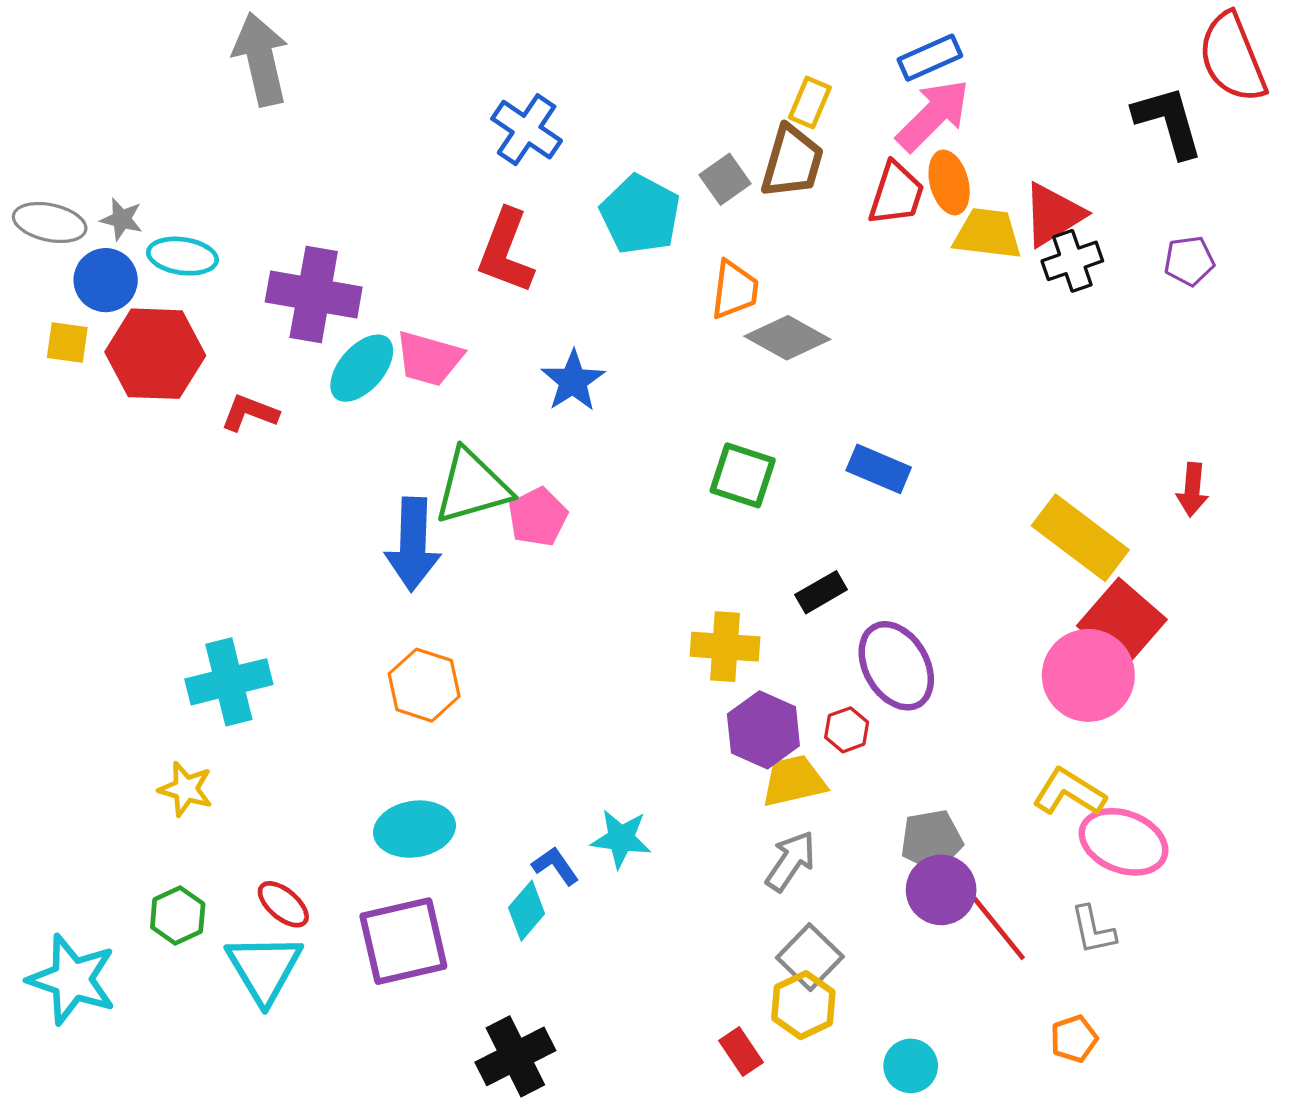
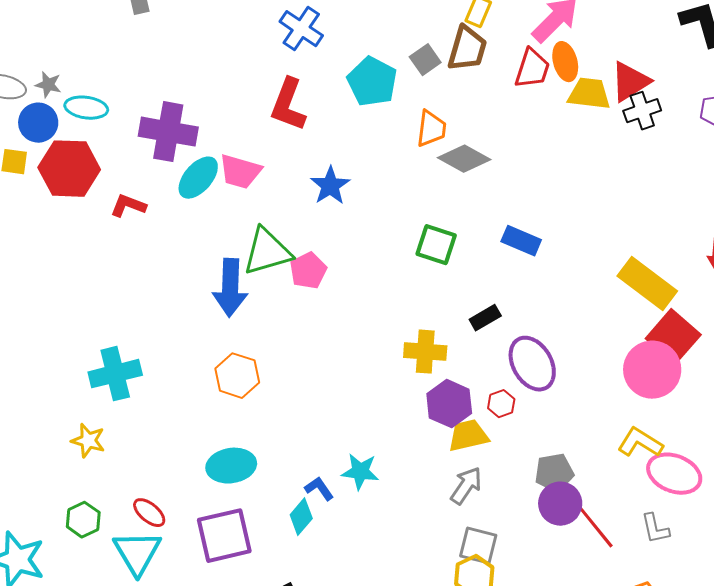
gray square: (810, 957) -> (478, 546), turned -30

